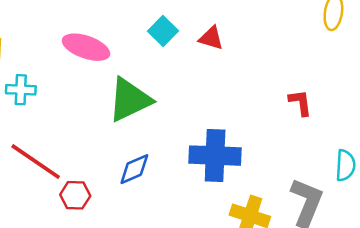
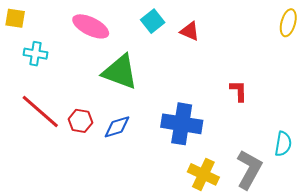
green triangle: (130, 100) -> (120, 72), turned 39
red L-shape: (300, 103) -> (239, 91), moved
red hexagon: (75, 195) -> (80, 121), moved

